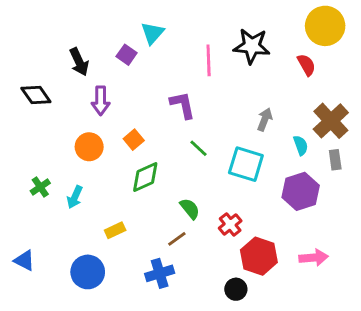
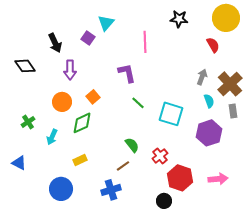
black star: (252, 46) -> (179, 19), moved, size x0.7
gray arrow: (265, 119) -> (202, 77), moved
green diamond: (145, 177) -> (82, 123), moved
green cross: (40, 187) -> (28, 122), moved
blue triangle: (24, 260) -> (19, 163), moved

